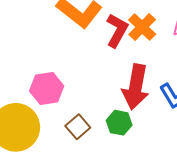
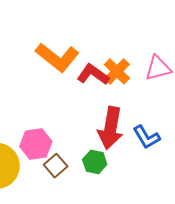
red L-shape: (117, 30) -> (93, 75), turned -84
pink hexagon: (47, 88) -> (36, 144), moved

